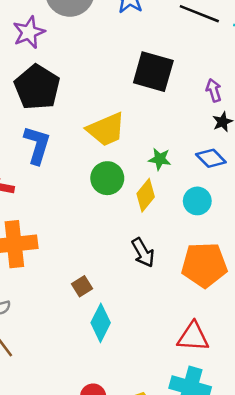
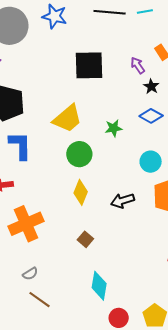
yellow diamond: (146, 195) -> (81, 192), moved
cyan circle: (197, 201) -> (151, 162), moved
black arrow: (143, 253) -> (123, 201), turned 120
cyan diamond: (101, 323) -> (99, 286), moved

